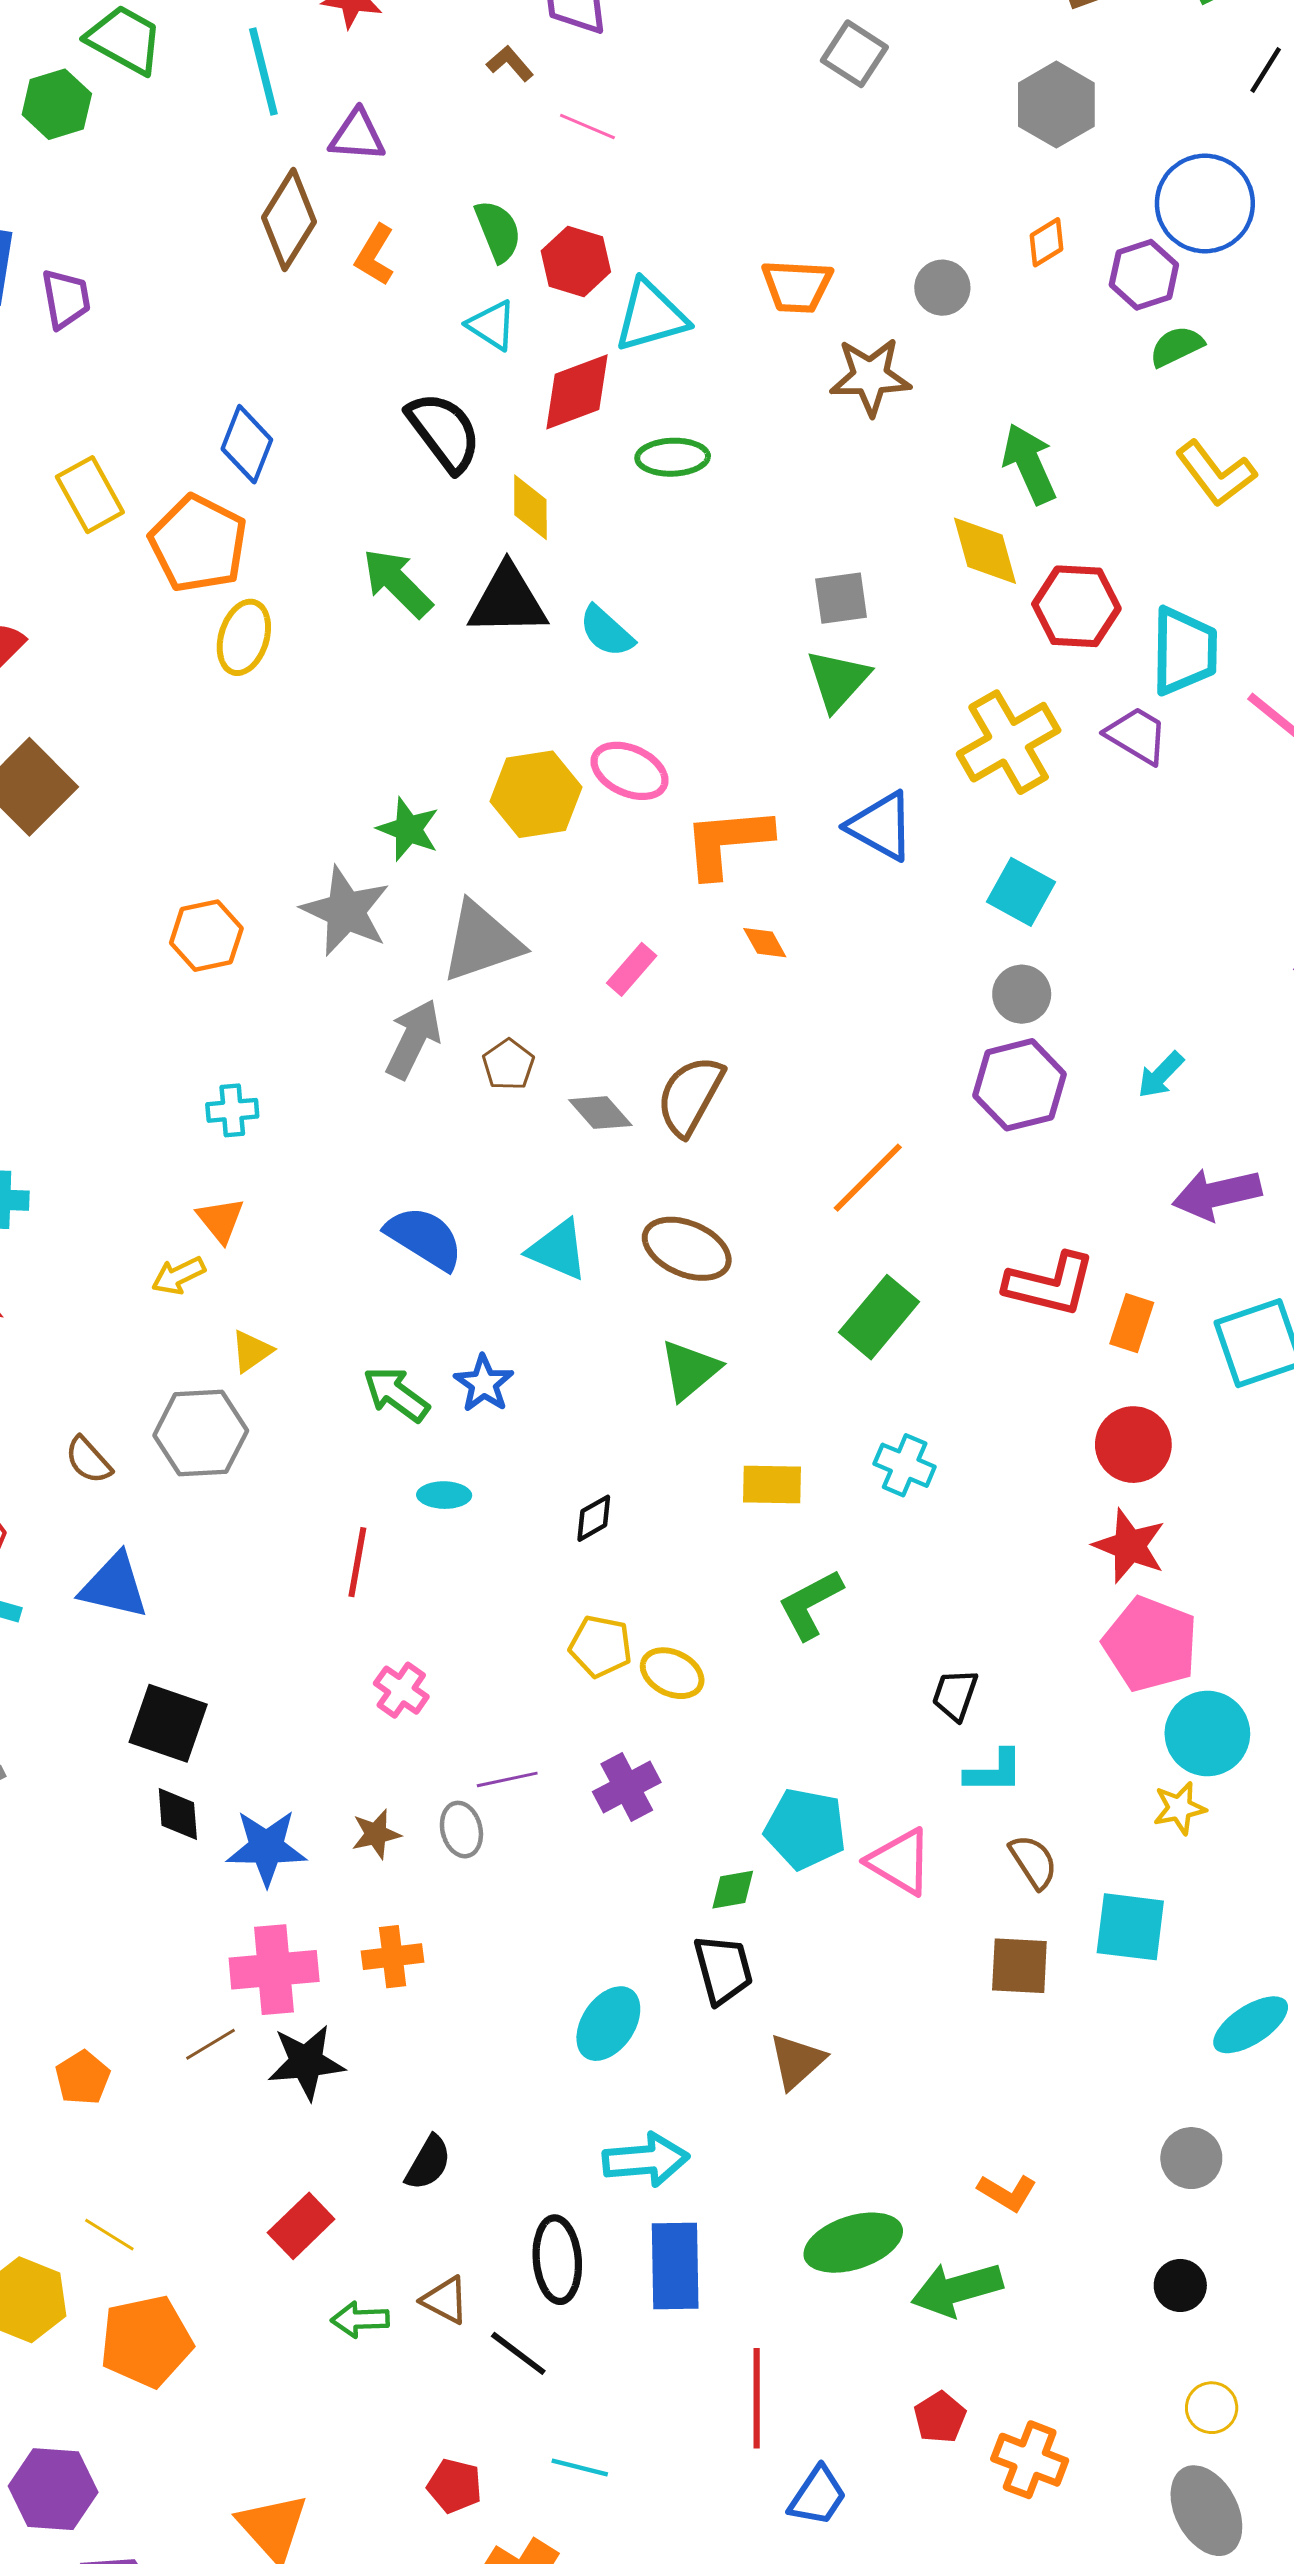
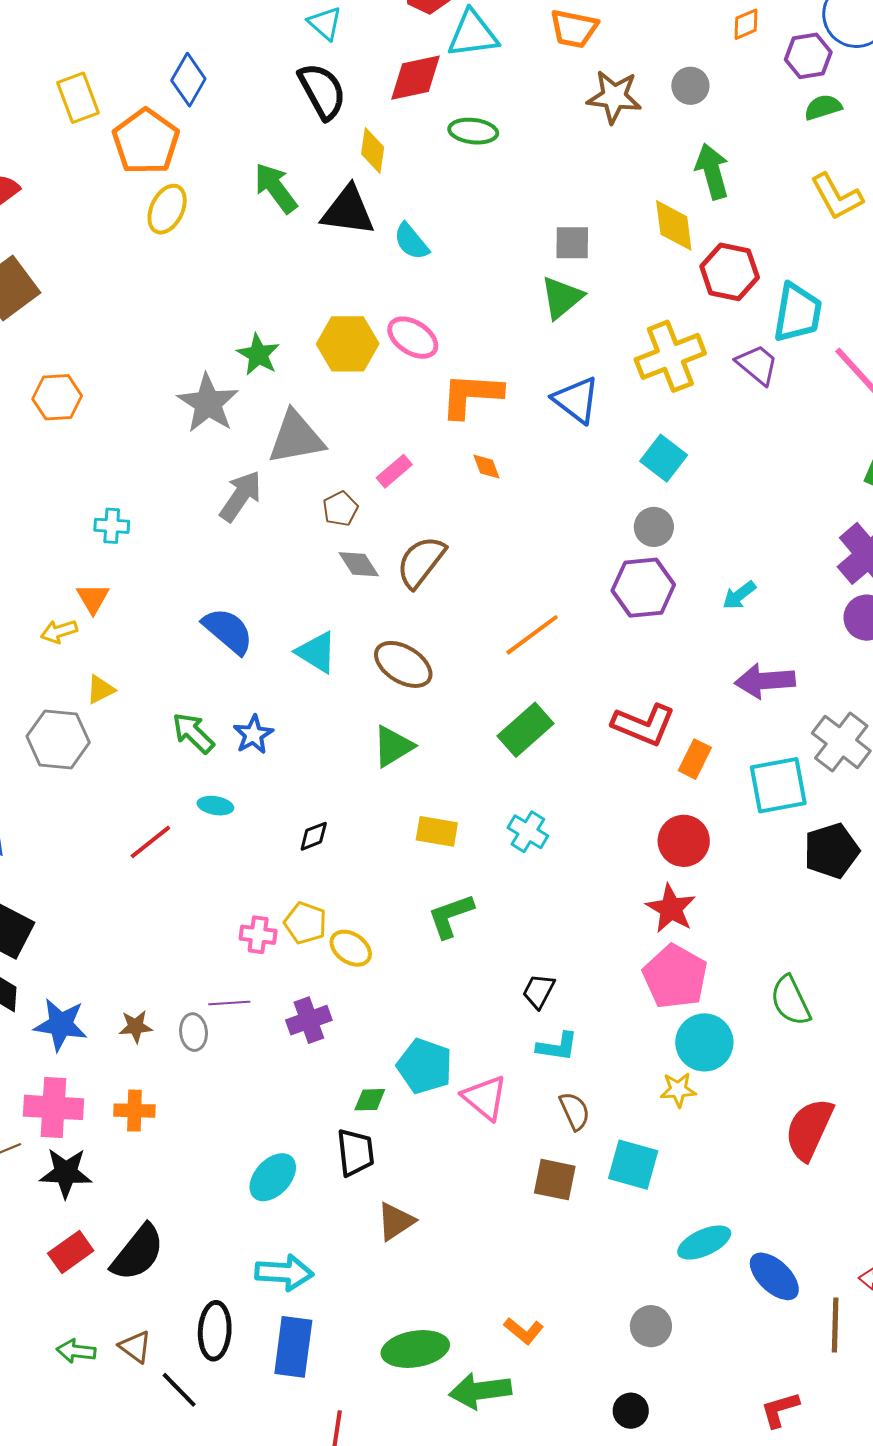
gray circle: (942, 288) -> (690, 86), moved
cyan triangle: (492, 325) -> (325, 23), moved
orange hexagon: (206, 936) -> (57, 397), moved
brown pentagon: (508, 1065) -> (340, 509), moved
red line: (357, 1562) -> (150, 842), turned 33
pink cross: (401, 1690) -> (258, 935), moved, turned -36
black semicircle: (428, 2163) -> (138, 1253), size x1.6
red rectangle: (301, 2226) -> (71, 1252), moved

